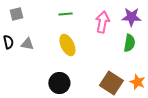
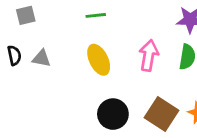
pink arrow: (102, 22) -> (149, 55), moved
black circle: (59, 83) -> (113, 114), moved

